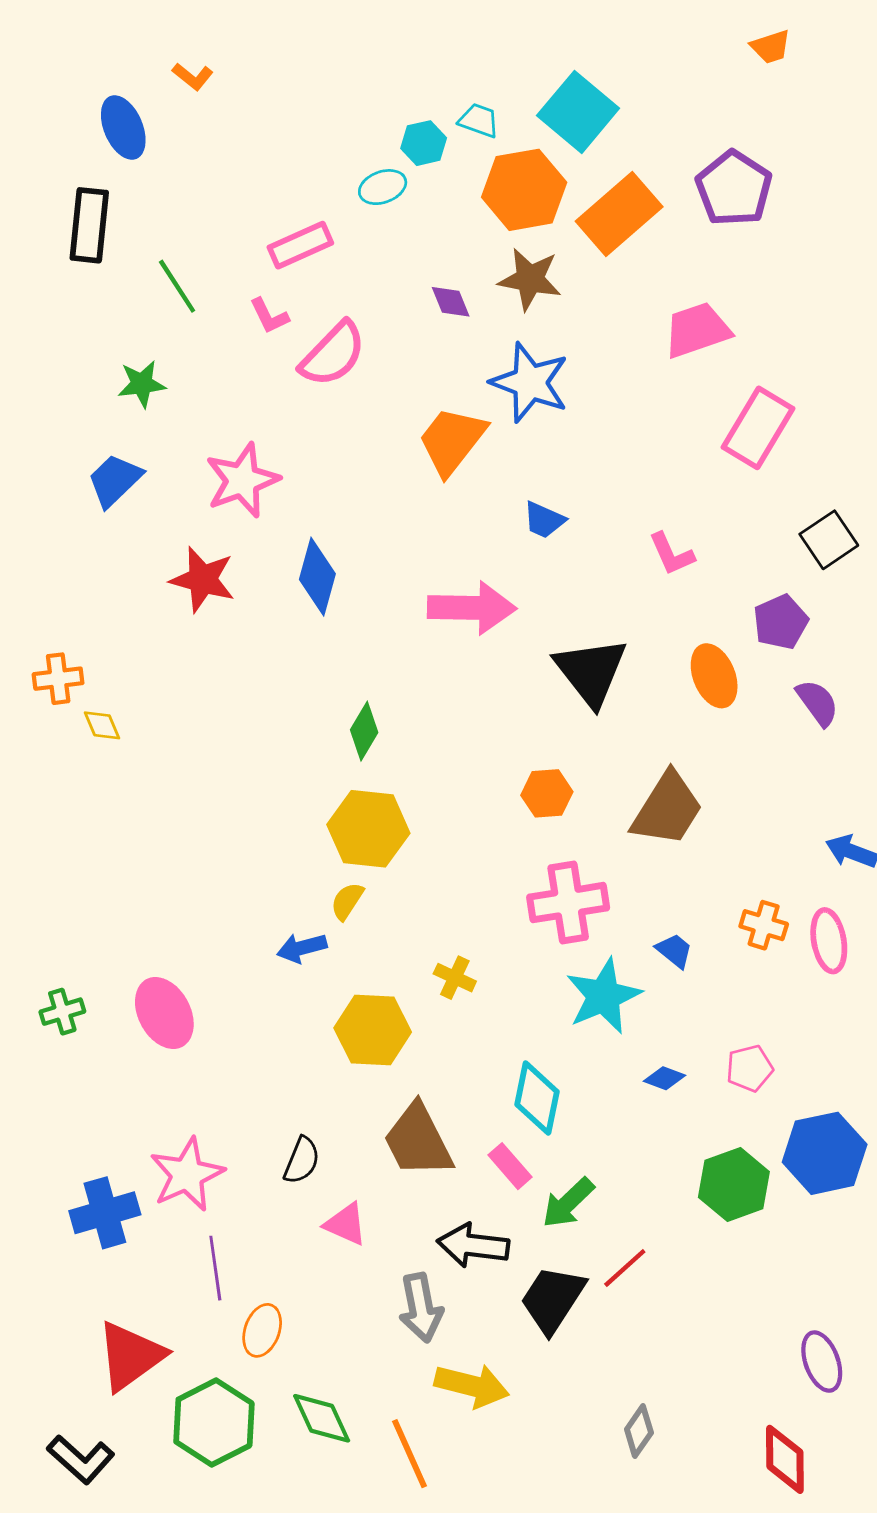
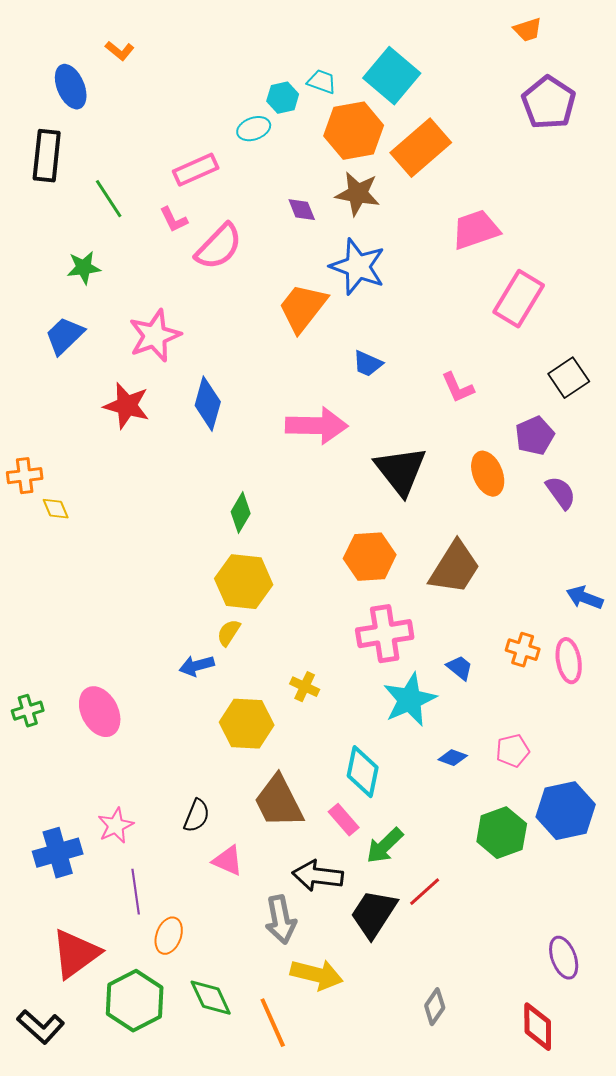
purple pentagon: (734, 188) -> (549, 103), moved
orange hexagon: (547, 793) -> (370, 557), size x1.4
pink star: (187, 1175) -> (116, 826), size x0.7

